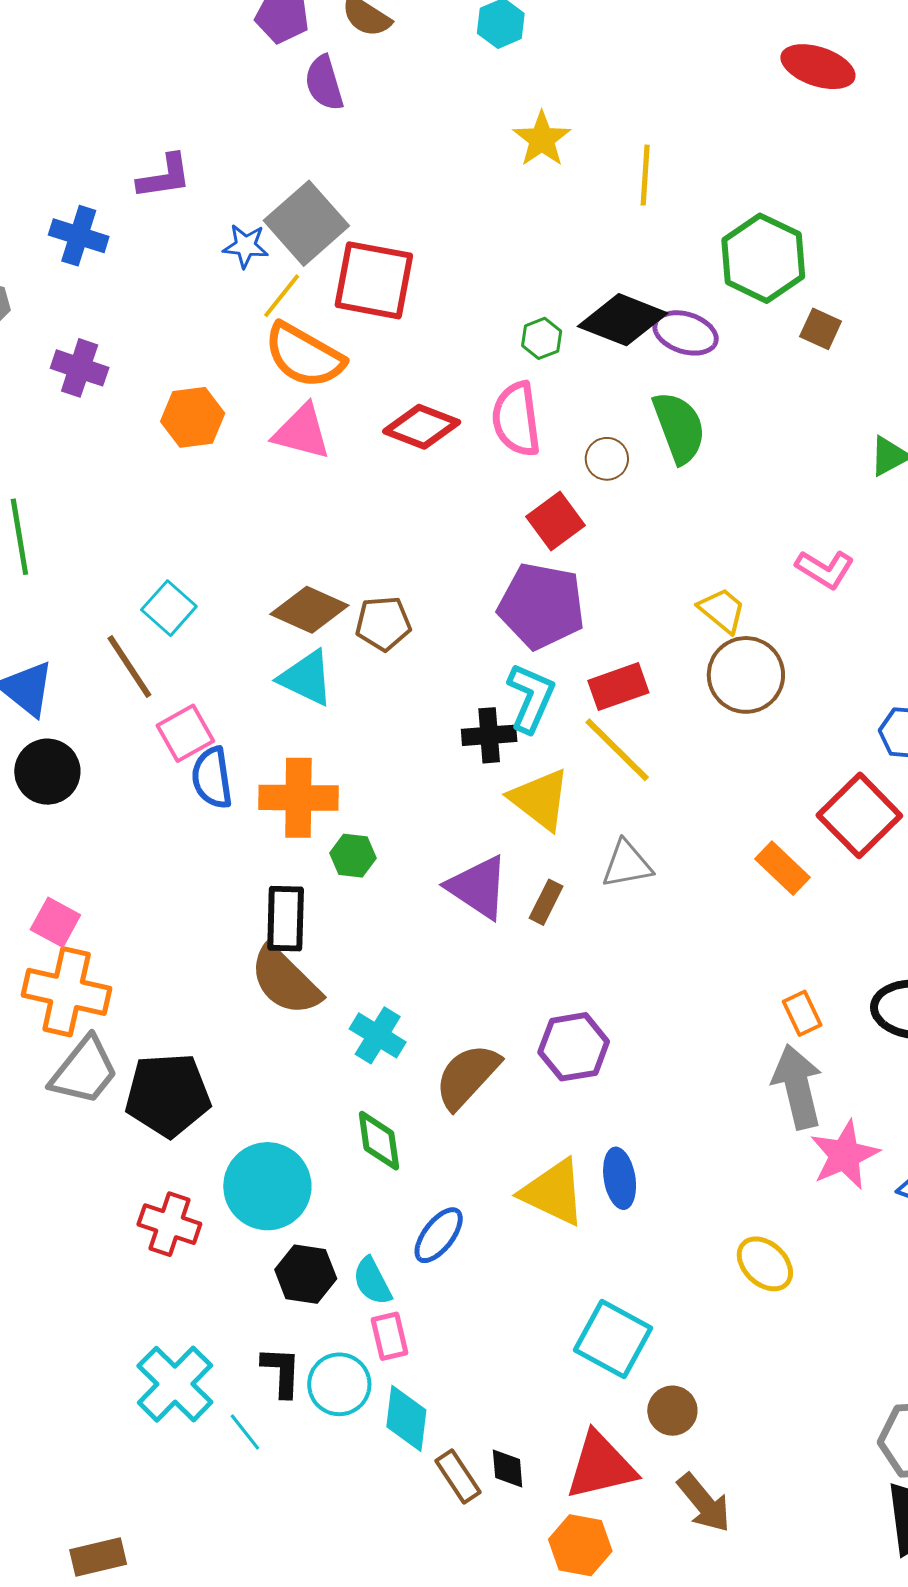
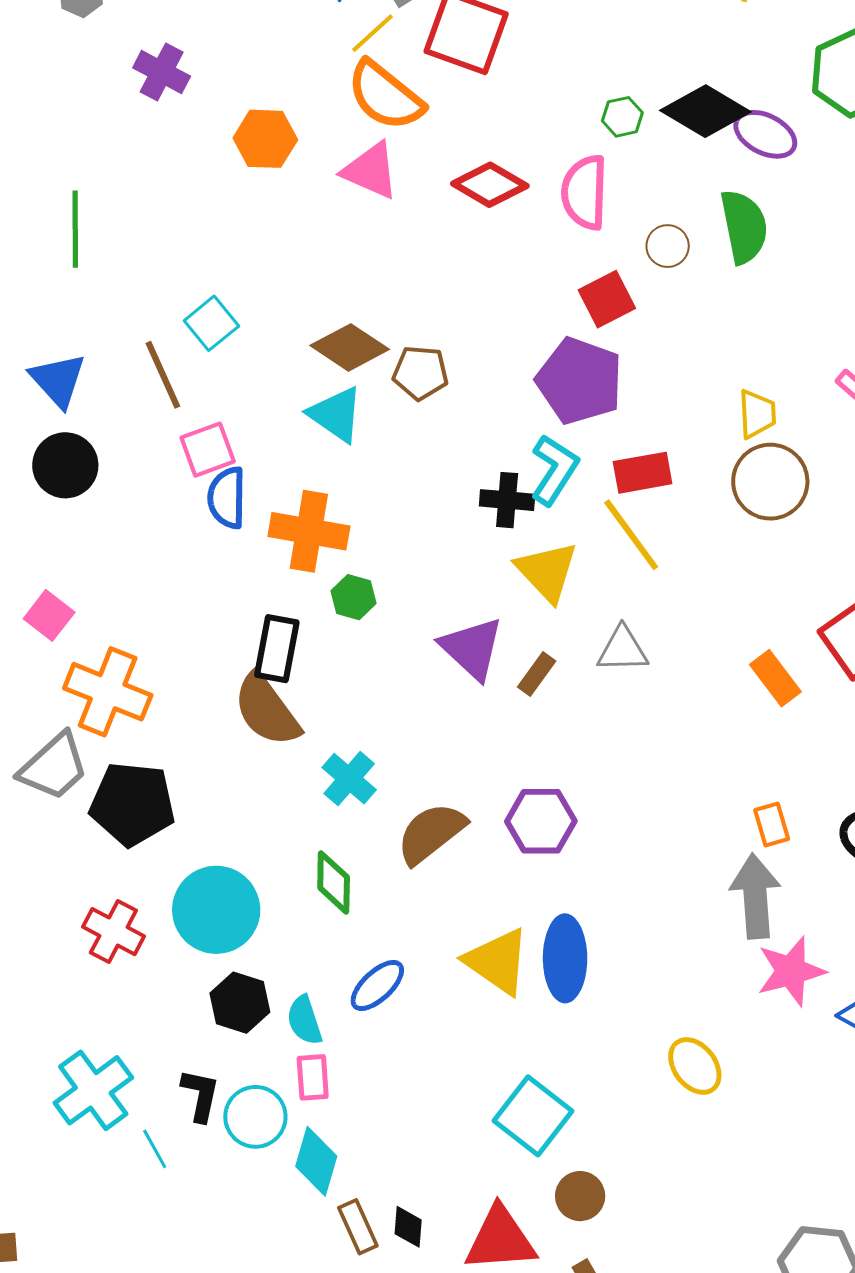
yellow trapezoid: (722, 610) -> (757, 414), turned 38
orange cross: (67, 992) -> (108, 692), moved
blue ellipse: (620, 1178) -> (565, 958), size x1.4

